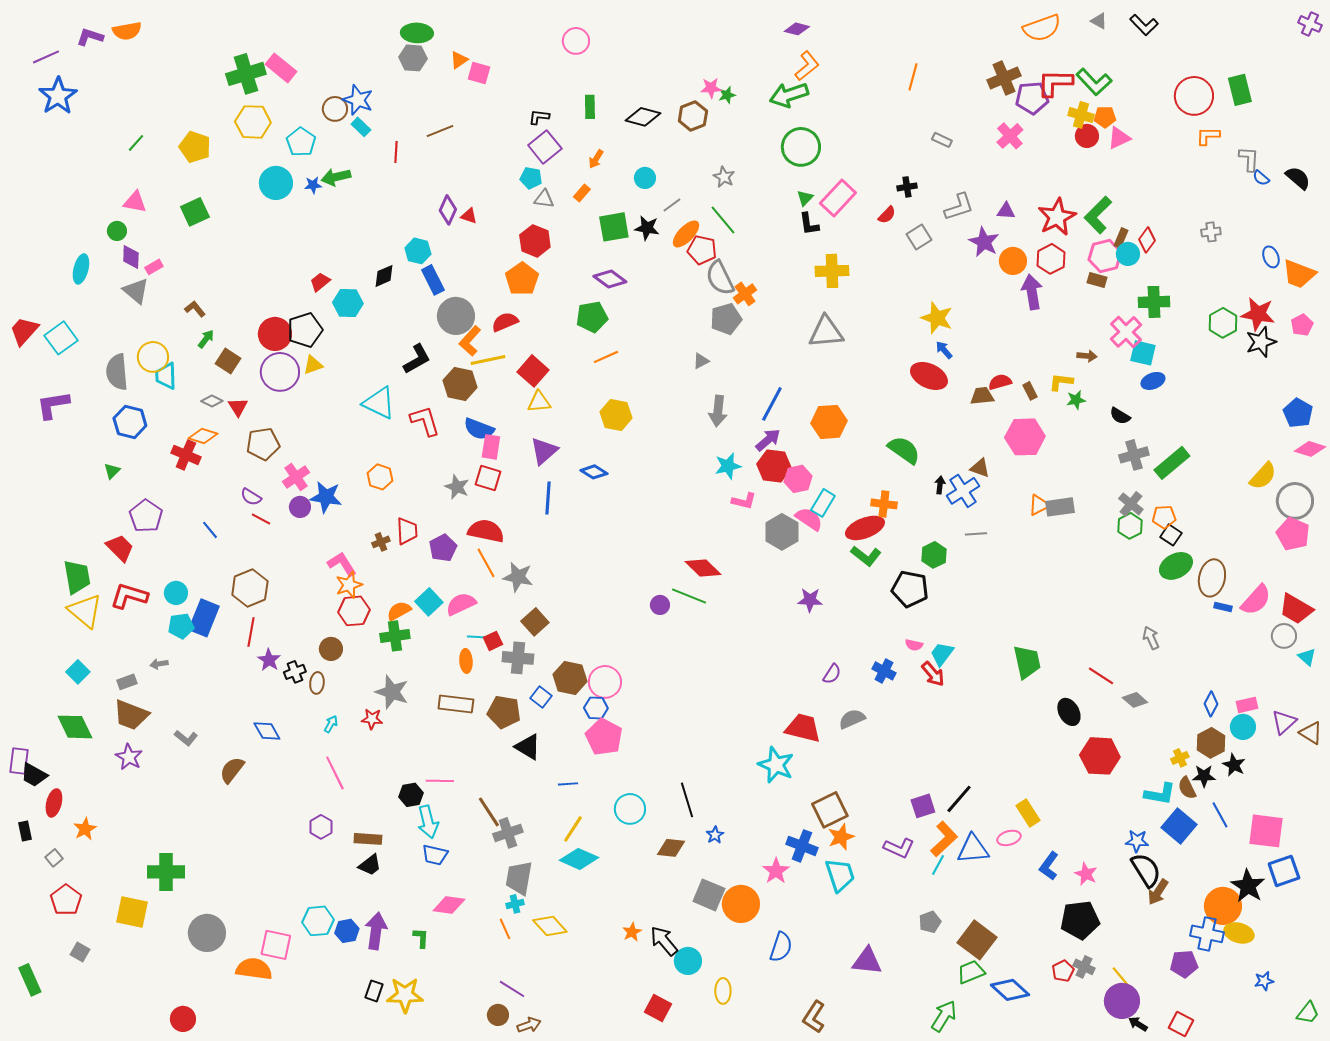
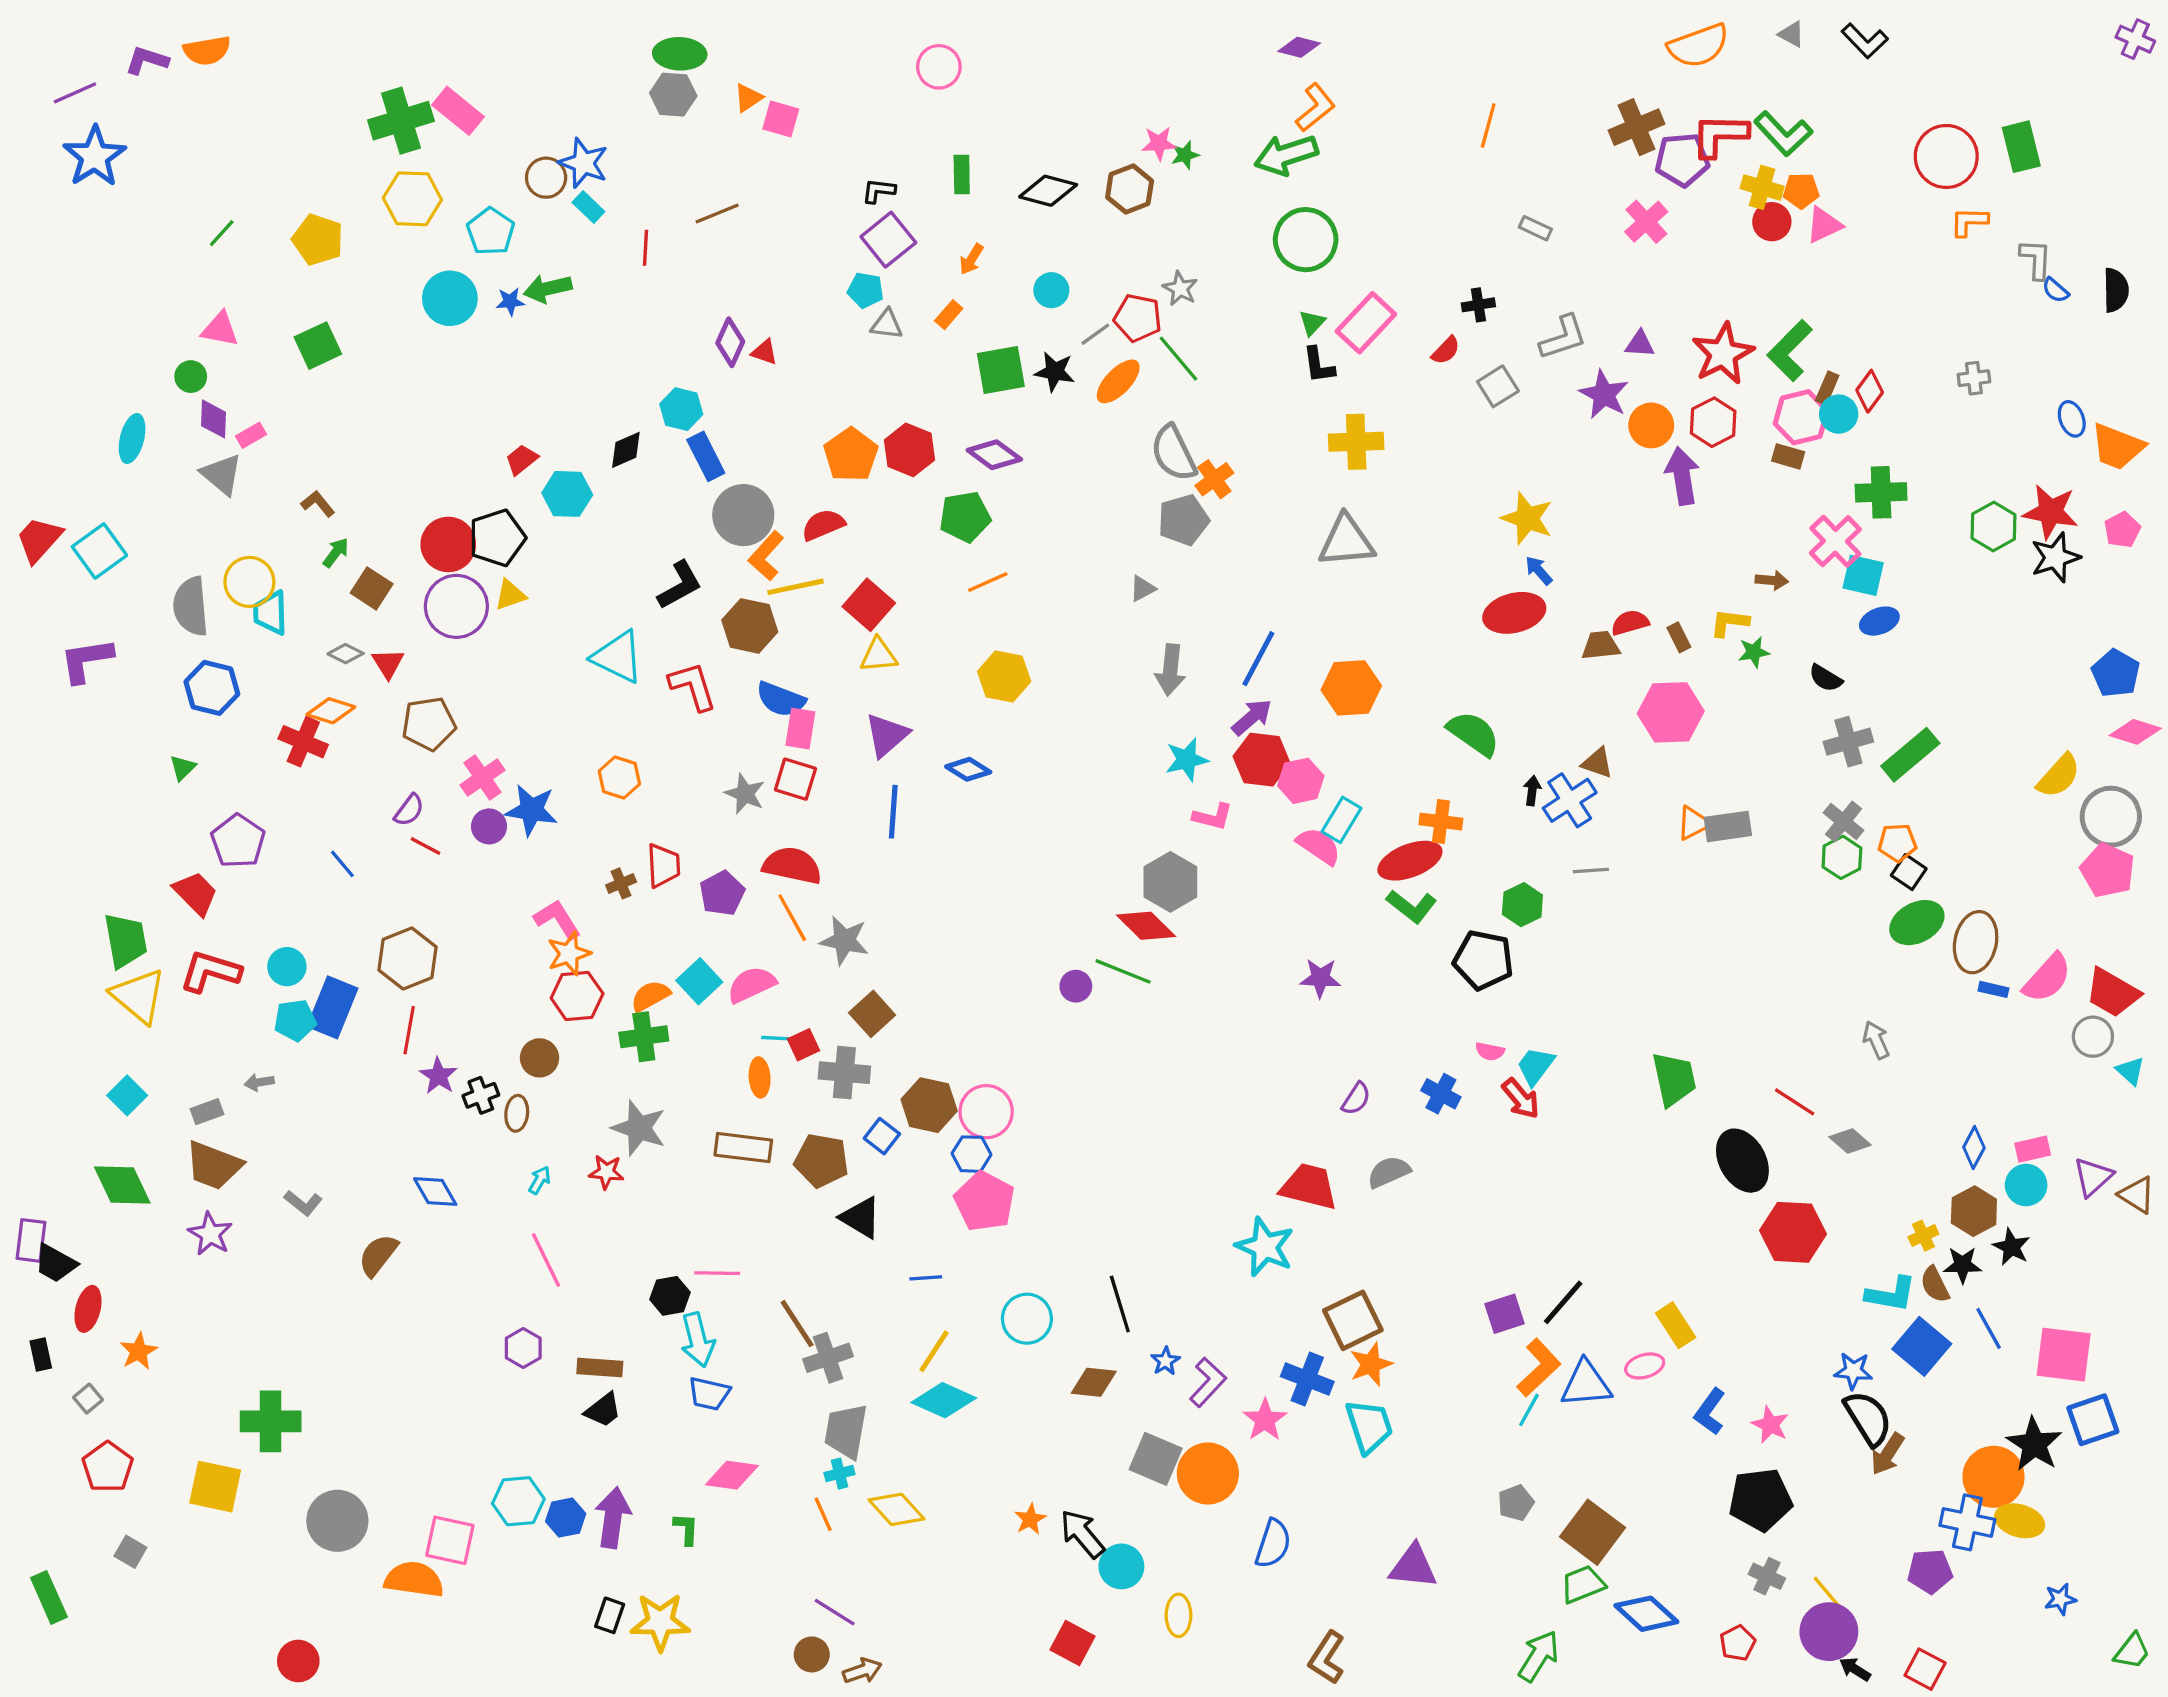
black semicircle: (1298, 178) -> (2116, 290), turned 48
red hexagon: (535, 241) -> (910, 450), moved
red pentagon: (702, 250) -> (1138, 318), moved
red ellipse: (929, 376) -> (1514, 613), turned -39
purple semicircle: (251, 497) -> (409, 810), turned -85
gray hexagon: (782, 532) -> (1170, 882), moved
black ellipse: (1069, 712) -> (1742, 1161), size x1.4
purple L-shape: (899, 848) -> (1208, 1382), moved, turned -72
red pentagon: (1063, 971) -> (1738, 1643), moved

